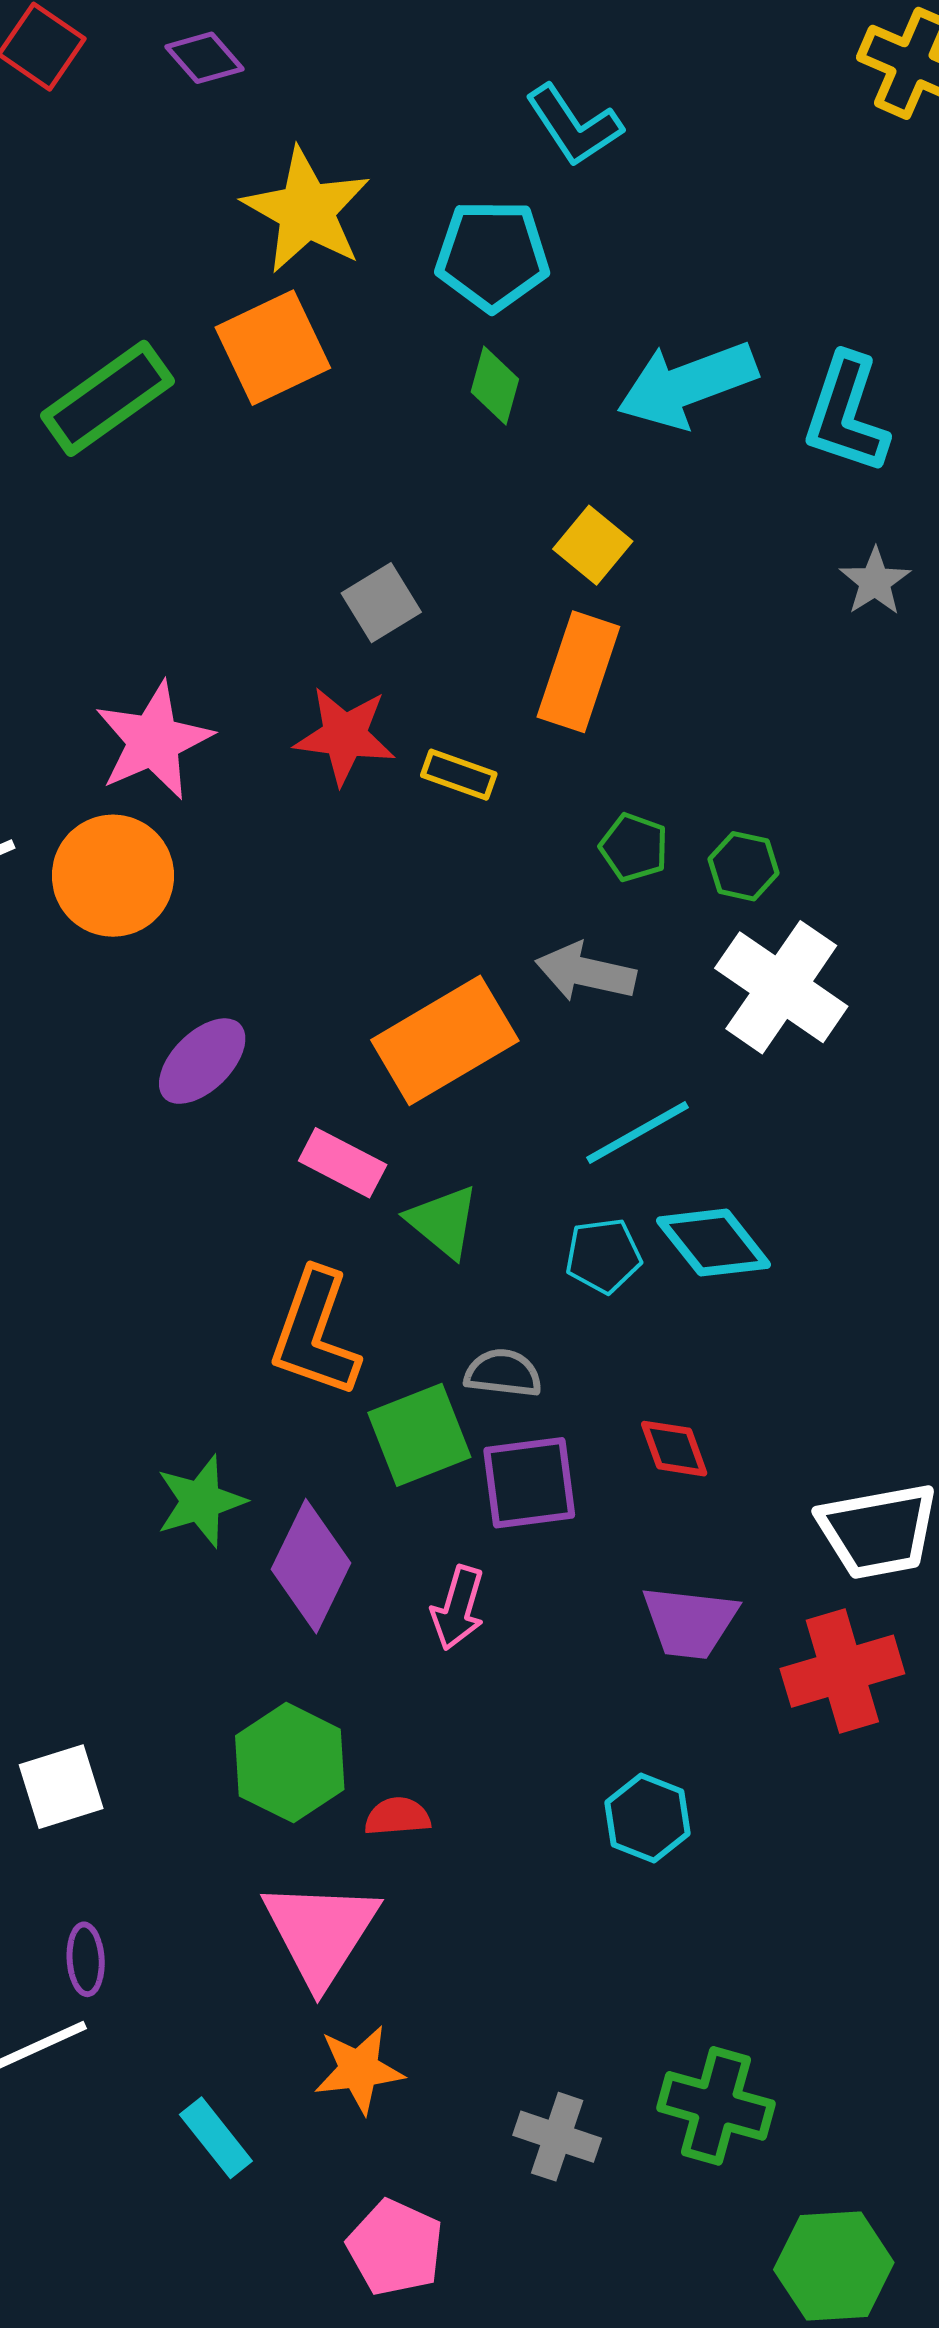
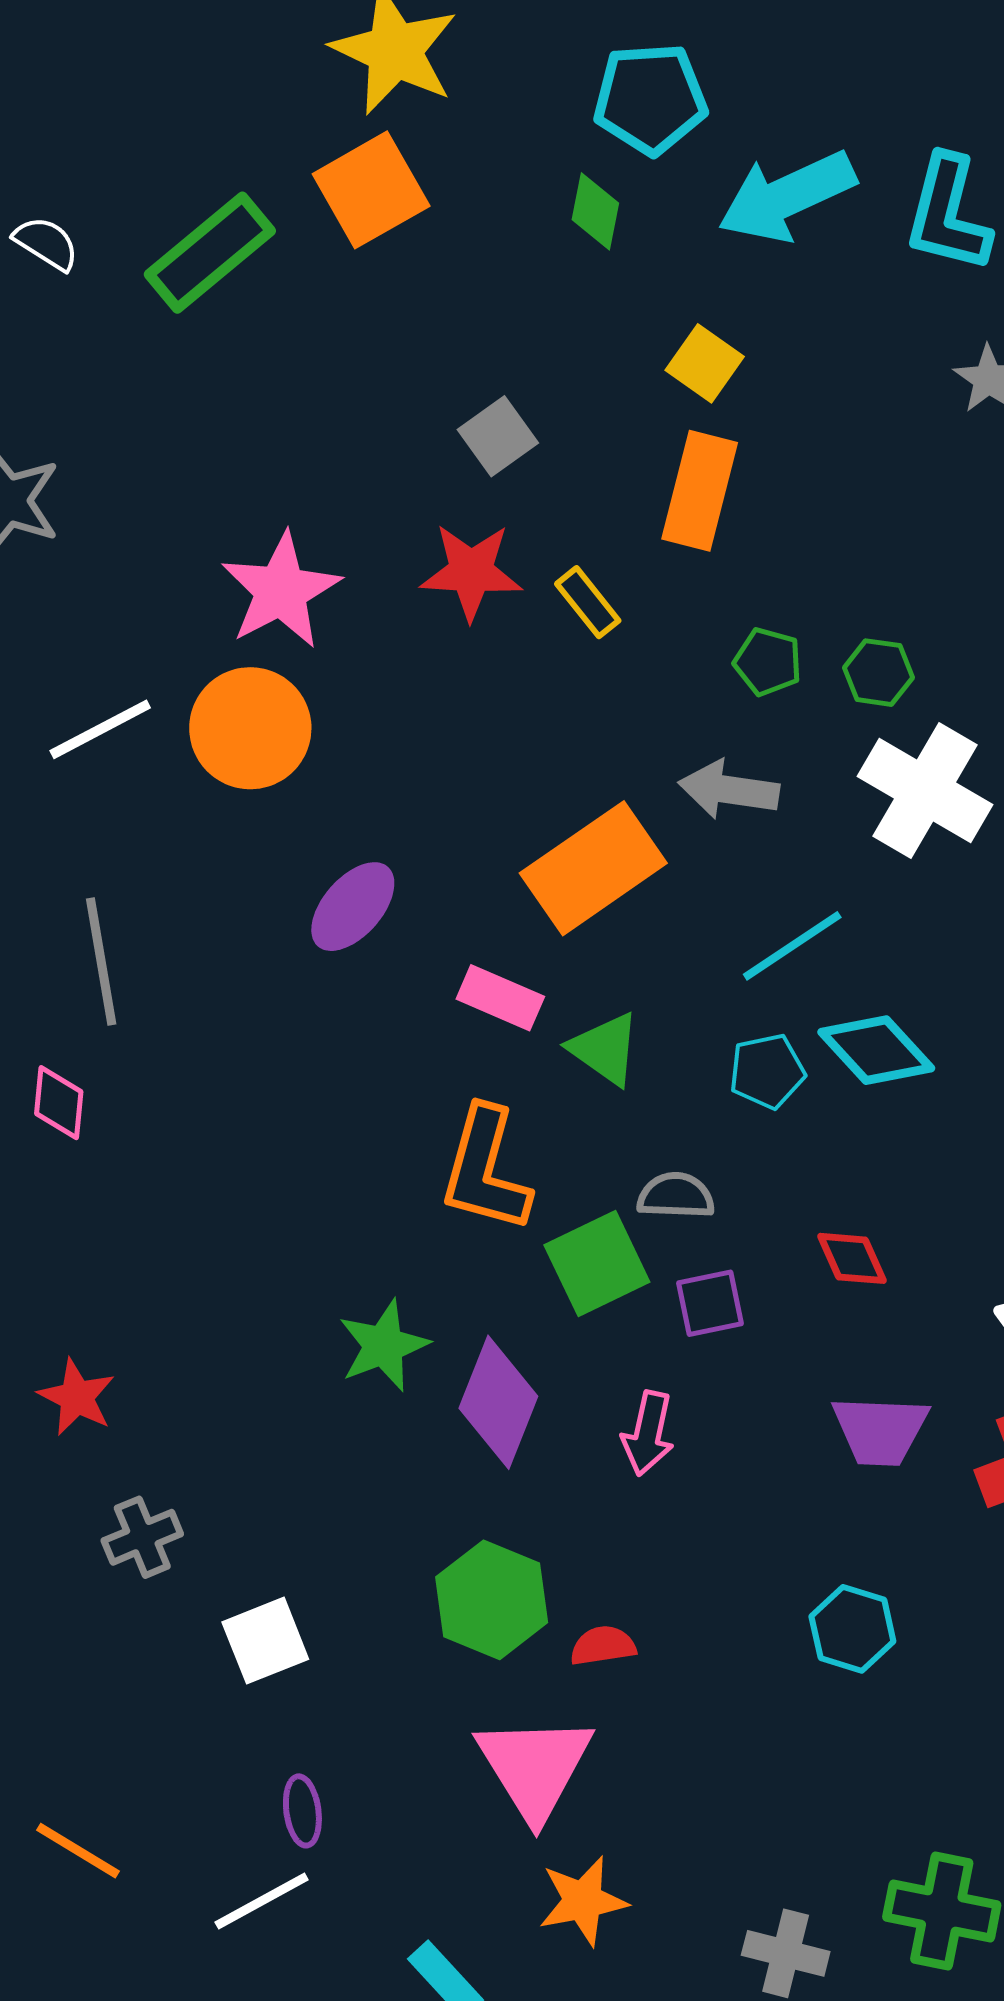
cyan pentagon: (492, 255) -> (650, 99), moved
yellow rectangle: (459, 775) -> (588, 602), turned 36
purple square: (529, 1483) -> (710, 1303), size x0.7

